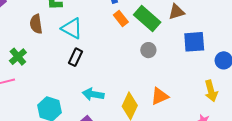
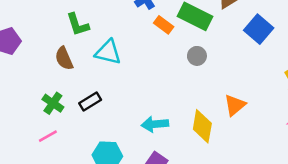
blue square: (194, 42) -> (259, 29), turned -30
gray circle: (148, 50) -> (197, 56), moved
black rectangle: (76, 57) -> (90, 102), moved, turned 48

